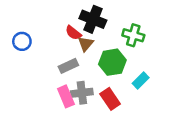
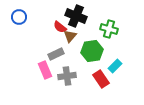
blue circle: (22, 41) -> (19, 17), moved
pink rectangle: (66, 96) -> (45, 70), moved
red rectangle: (110, 99) -> (101, 79), moved

